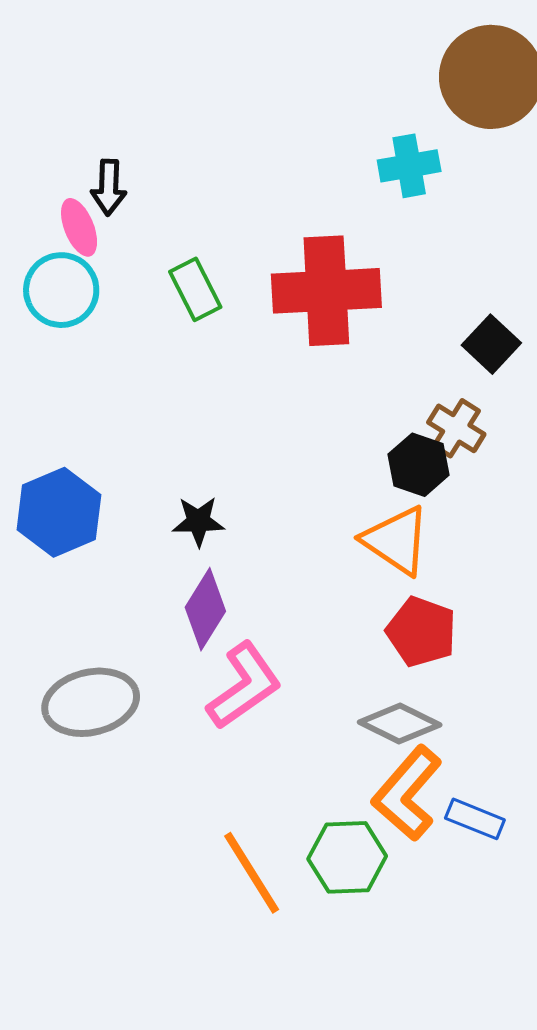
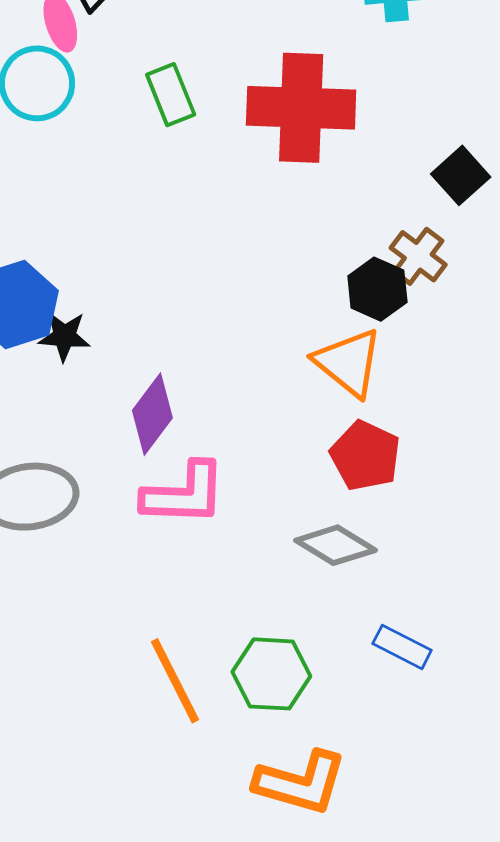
black star: (198, 521) -> (64, 336), moved
pink L-shape: (244, 686) -> (184, 494), turned 32
orange L-shape: (407, 793) -> (301, 783), moved, turned -120

